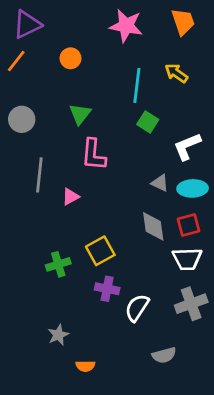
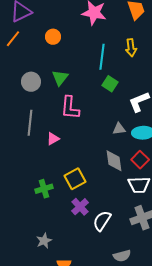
yellow arrow: (176, 73) -> (131, 48), turned -132
gray circle: (22, 119) -> (31, 82), moved
gray triangle: (160, 183) -> (119, 129), turned -32
red square: (188, 225) -> (140, 160), turned -30
purple cross: (107, 289) -> (80, 207), turned 36

